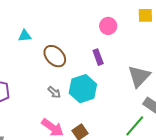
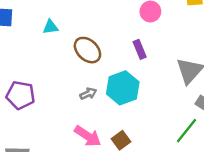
gray arrow: (54, 92) -> (88, 94), turned -64

